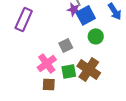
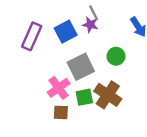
blue square: (86, 15) -> (66, 32), moved
gray square: (66, 45) -> (81, 67), size x1.6

